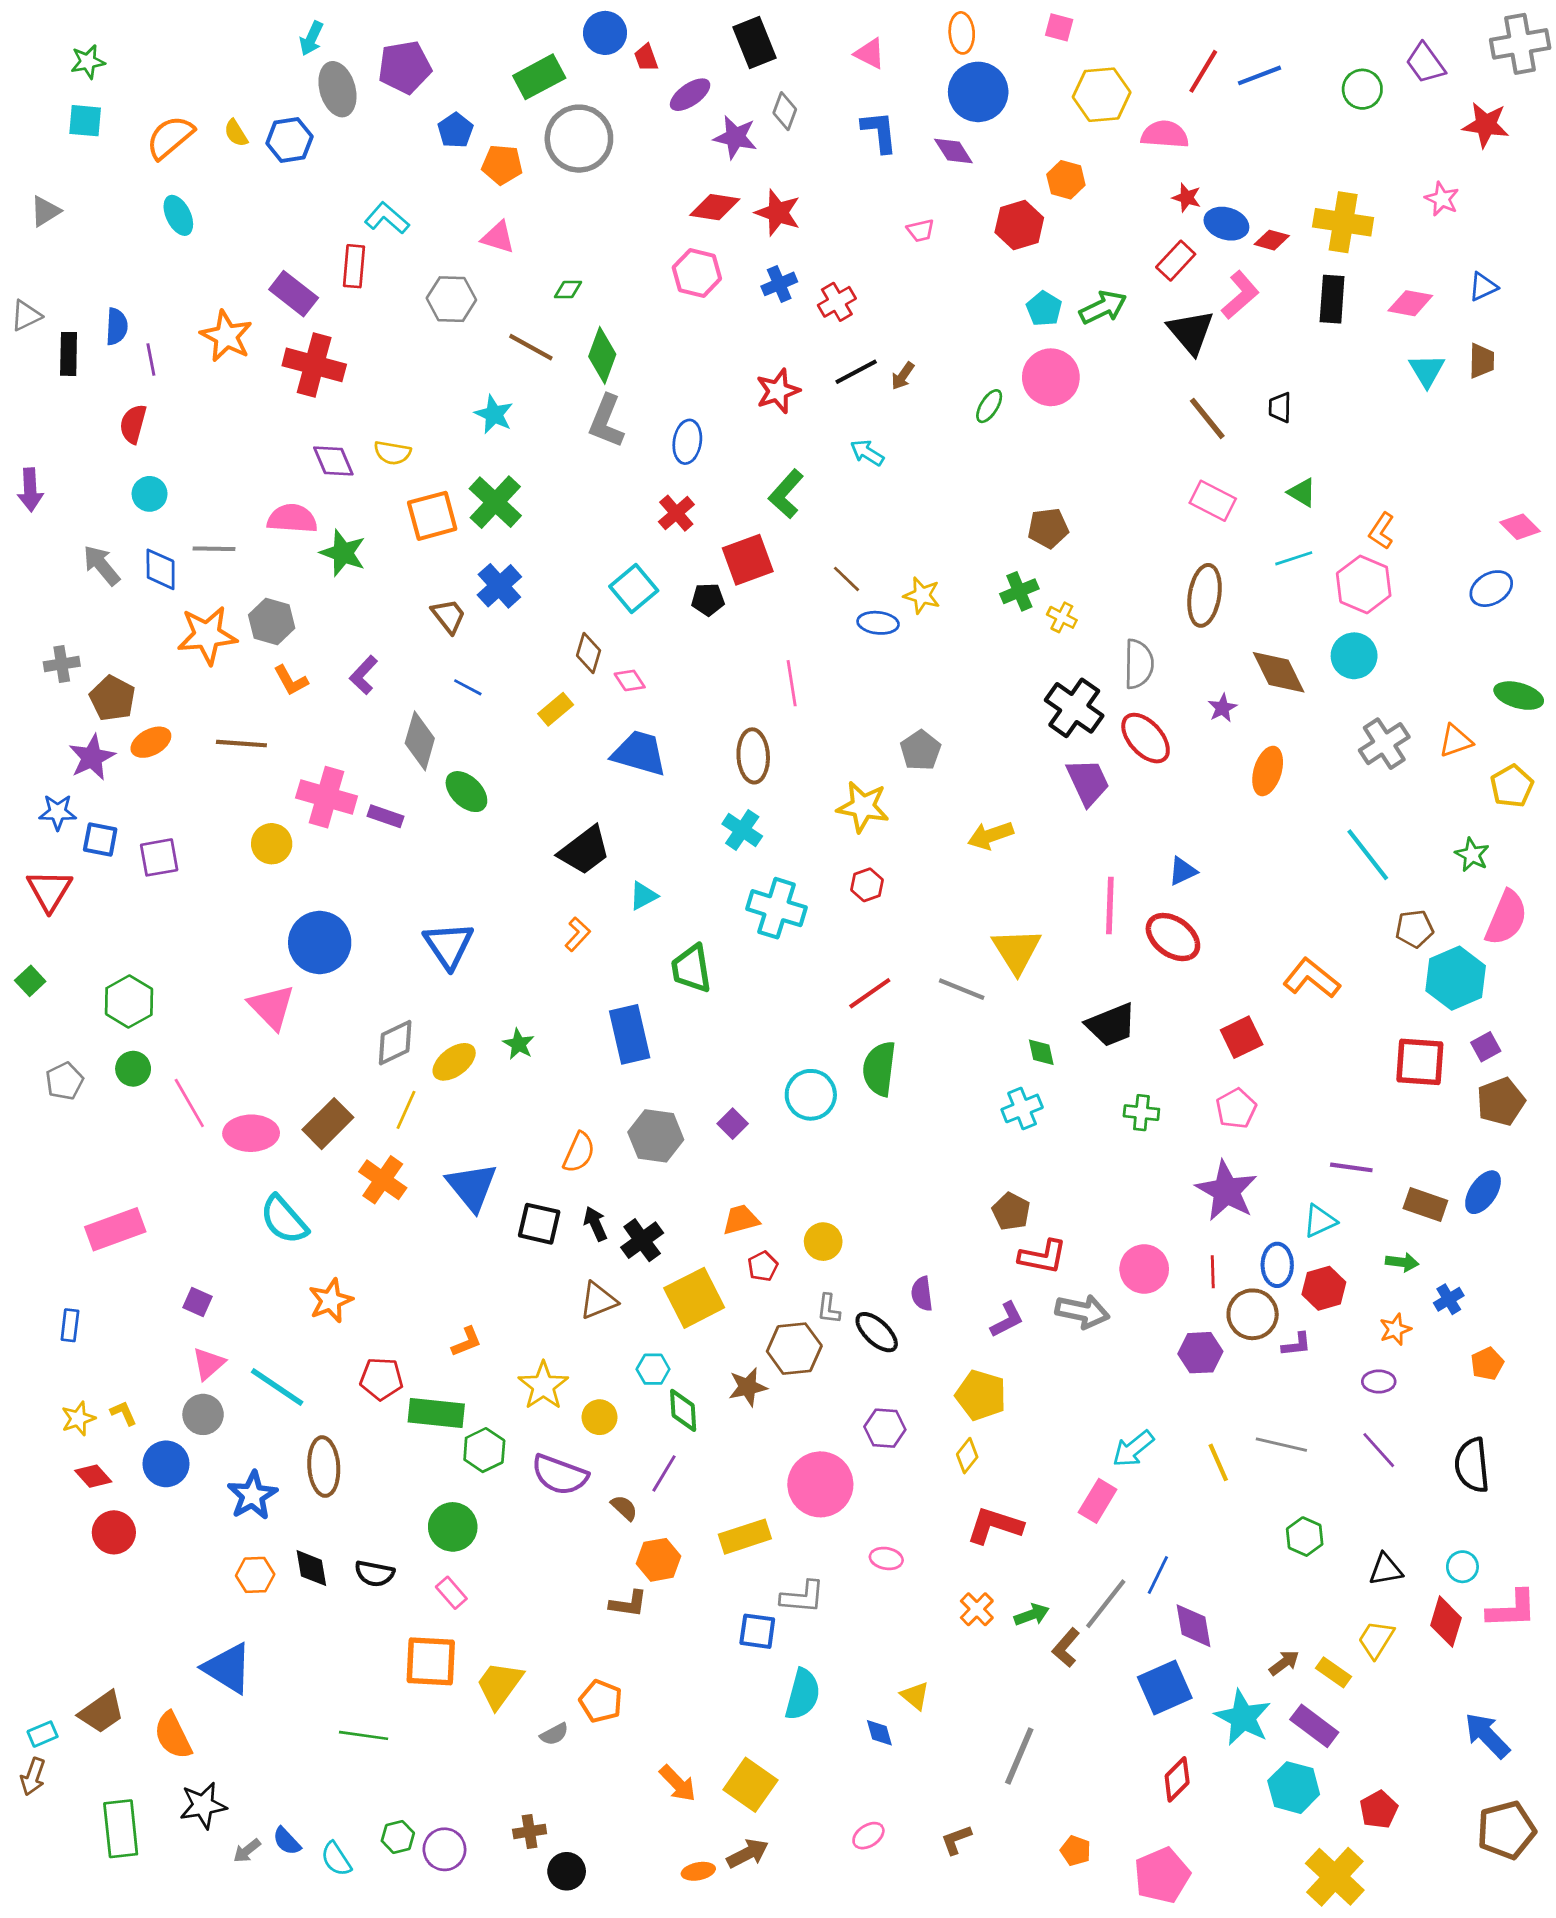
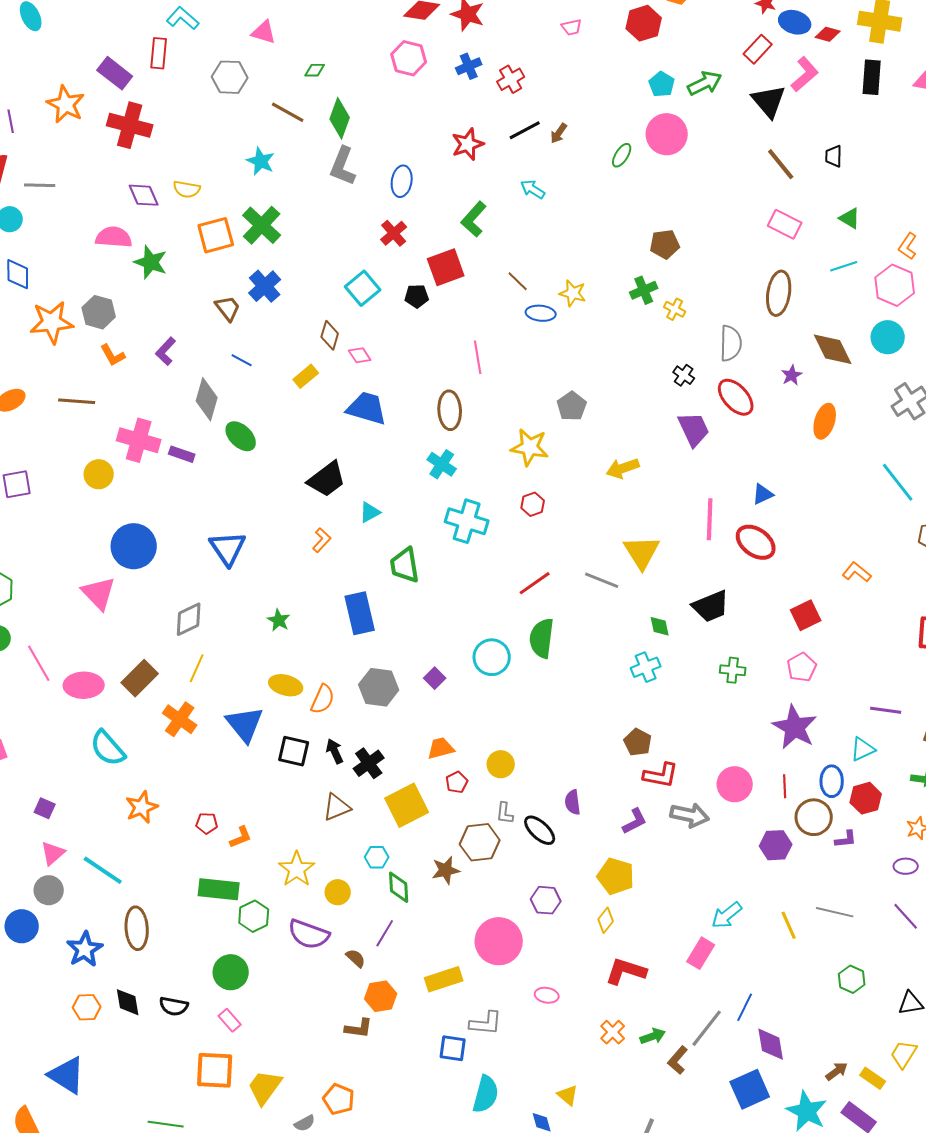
gray line: (214, 549) -> (40, 185), moved
black cross: (1074, 708) -> (684, 375), size x0.5
orange L-shape: (1312, 978) -> (857, 572), size x0.7
yellow ellipse: (454, 1062) -> (286, 685), moved, turned 52
red pentagon: (381, 1379) -> (207, 823), moved, size x0.7

